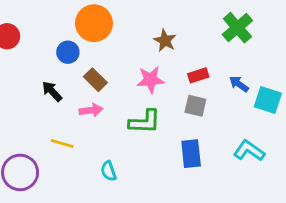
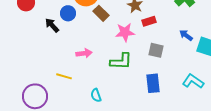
red rectangle: (198, 75) -> (149, 21), moved
brown rectangle: (95, 80) -> (101, 13), moved
black arrow: (52, 91) -> (52, 25), moved

